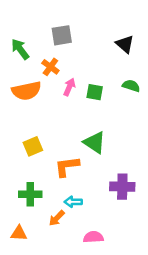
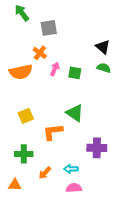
black triangle: (125, 44) -> (103, 47), moved
green arrow: (20, 49) -> (22, 13), moved
cyan arrow: (73, 202) -> (71, 169), moved

